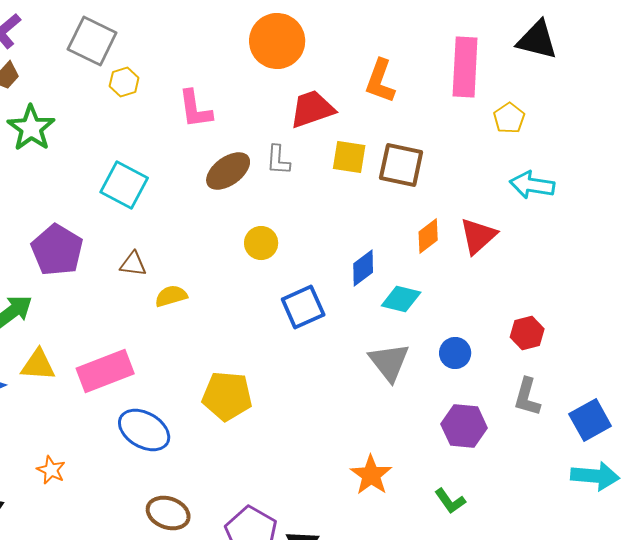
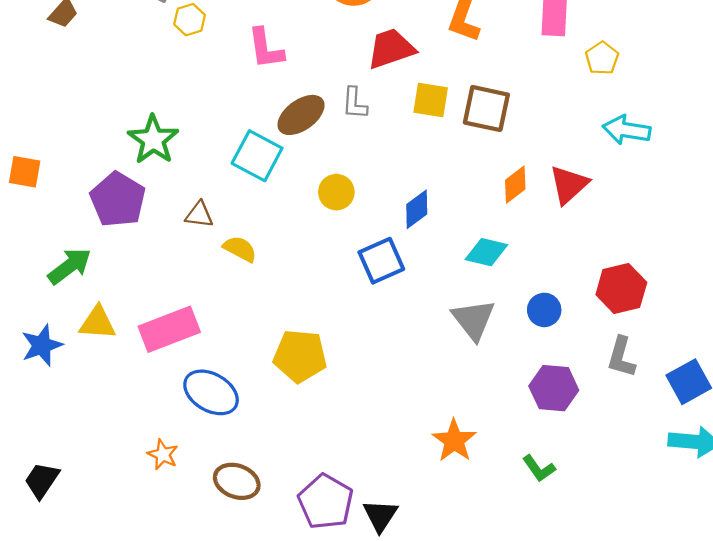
green star: (31, 128) -> (153, 140), moved
cyan square: (124, 185) -> (257, 156), moved
blue diamond: (363, 268) -> (417, 209), moved
yellow semicircle: (171, 296) -> (240, 249), turned 44
red hexagon: (527, 333) -> (621, 289), size x1.4
orange star: (51, 470) -> (163, 455), moved

